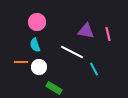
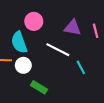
pink circle: (37, 22) -> (34, 21), moved
cyan semicircle: (35, 45) -> (19, 42), size x1.5

